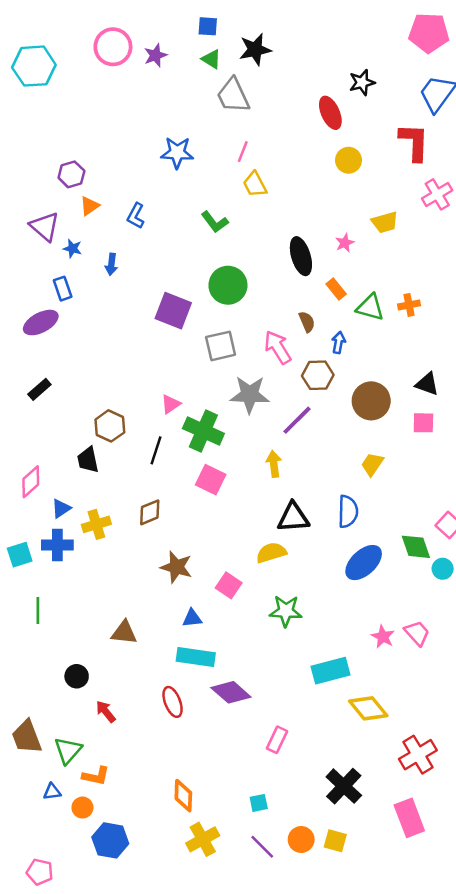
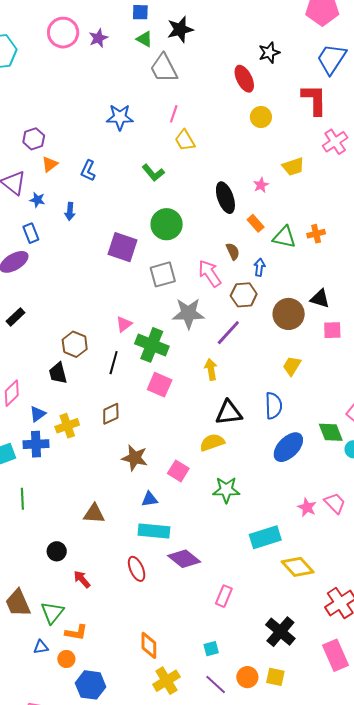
black triangle: (427, 384) -> (320, 299), moved

